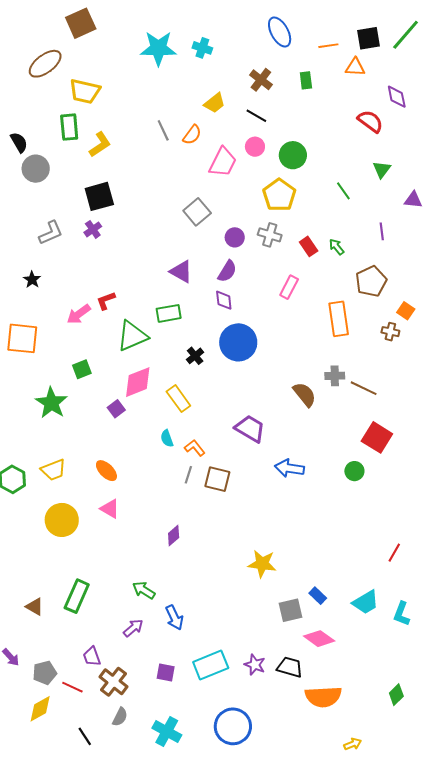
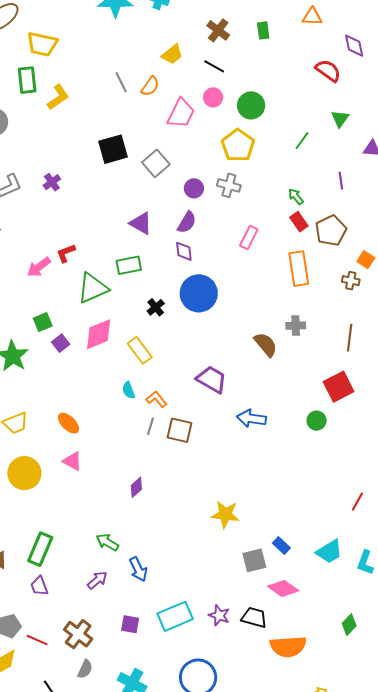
green line: (343, 191) -> (302, 141), turned 72
black square: (99, 196) -> (113, 149), moved
red rectangle: (309, 246) -> (299, 222), moved
brown line: (364, 388) -> (350, 338), moved, turned 72
purple square: (116, 409) -> (61, 343), moved
red square: (377, 437) -> (339, 387), turned 32
purple trapezoid: (92, 656) -> (39, 586), moved
green diamond: (396, 695) -> (349, 625), moved

